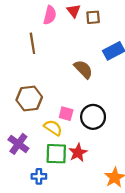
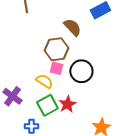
brown hexagon: (29, 98) -> (56, 49), moved
green square: (56, 154) -> (47, 105), turned -30

